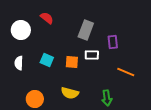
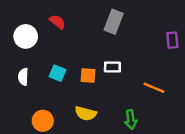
gray rectangle: (86, 30) -> (114, 22), moved
purple rectangle: (113, 42) -> (172, 40), moved

